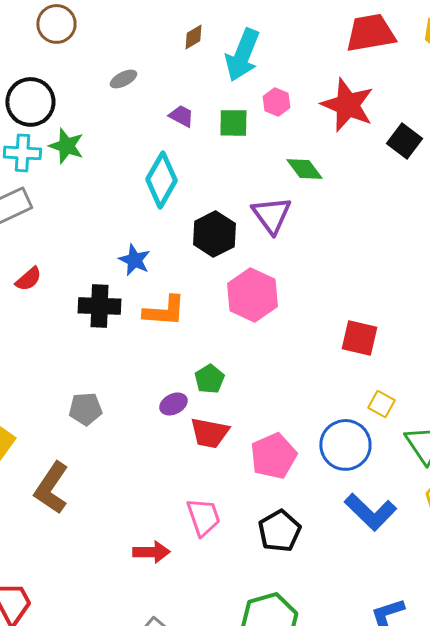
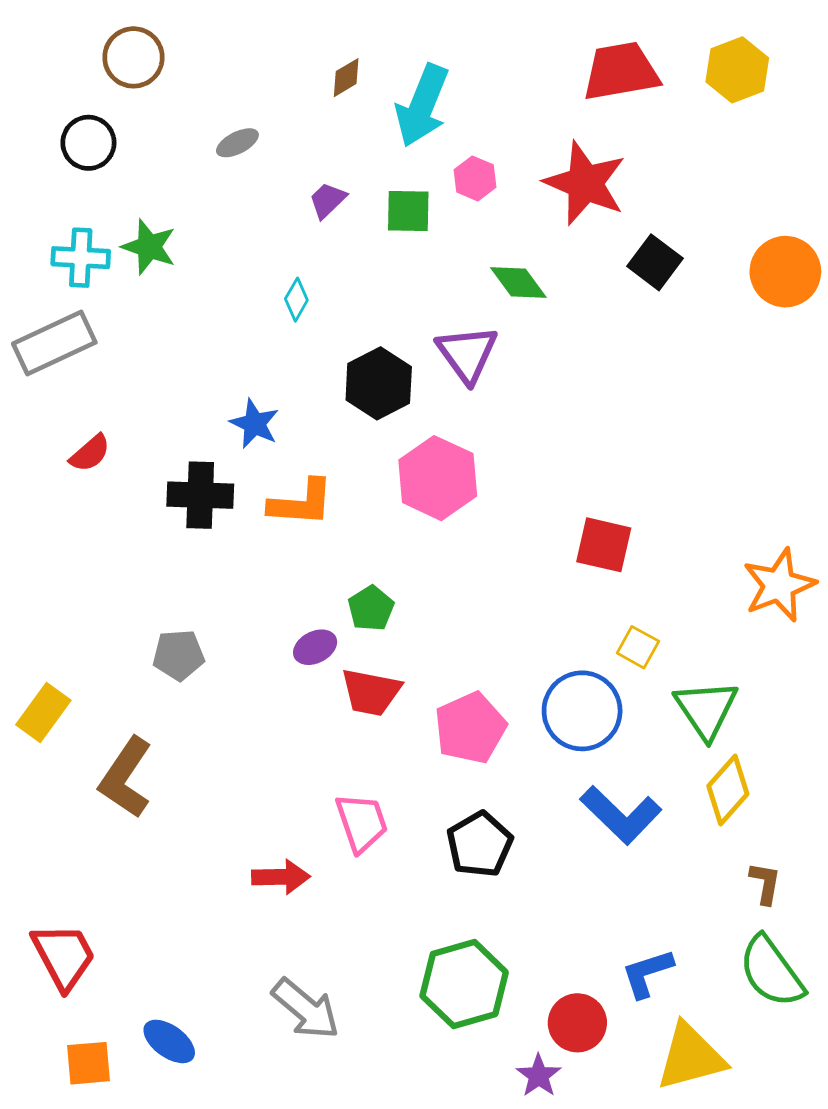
black circle: (30, 102) -> (88, 143), moved, size x0.7
purple trapezoid: (181, 116) -> (327, 200), turned -72
black square: (404, 141) -> (655, 262), moved
cyan diamond: (161, 180) -> (296, 300), size x0.5

